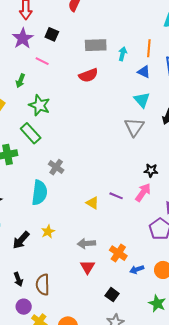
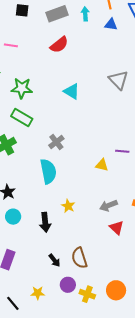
black square: (52, 34) -> (22, 10), moved
cyan triangle: (142, 100) -> (72, 91), moved
gray cross: (56, 167) -> (56, 142), turned 35
black arrow: (21, 240) -> (45, 222), turned -30

